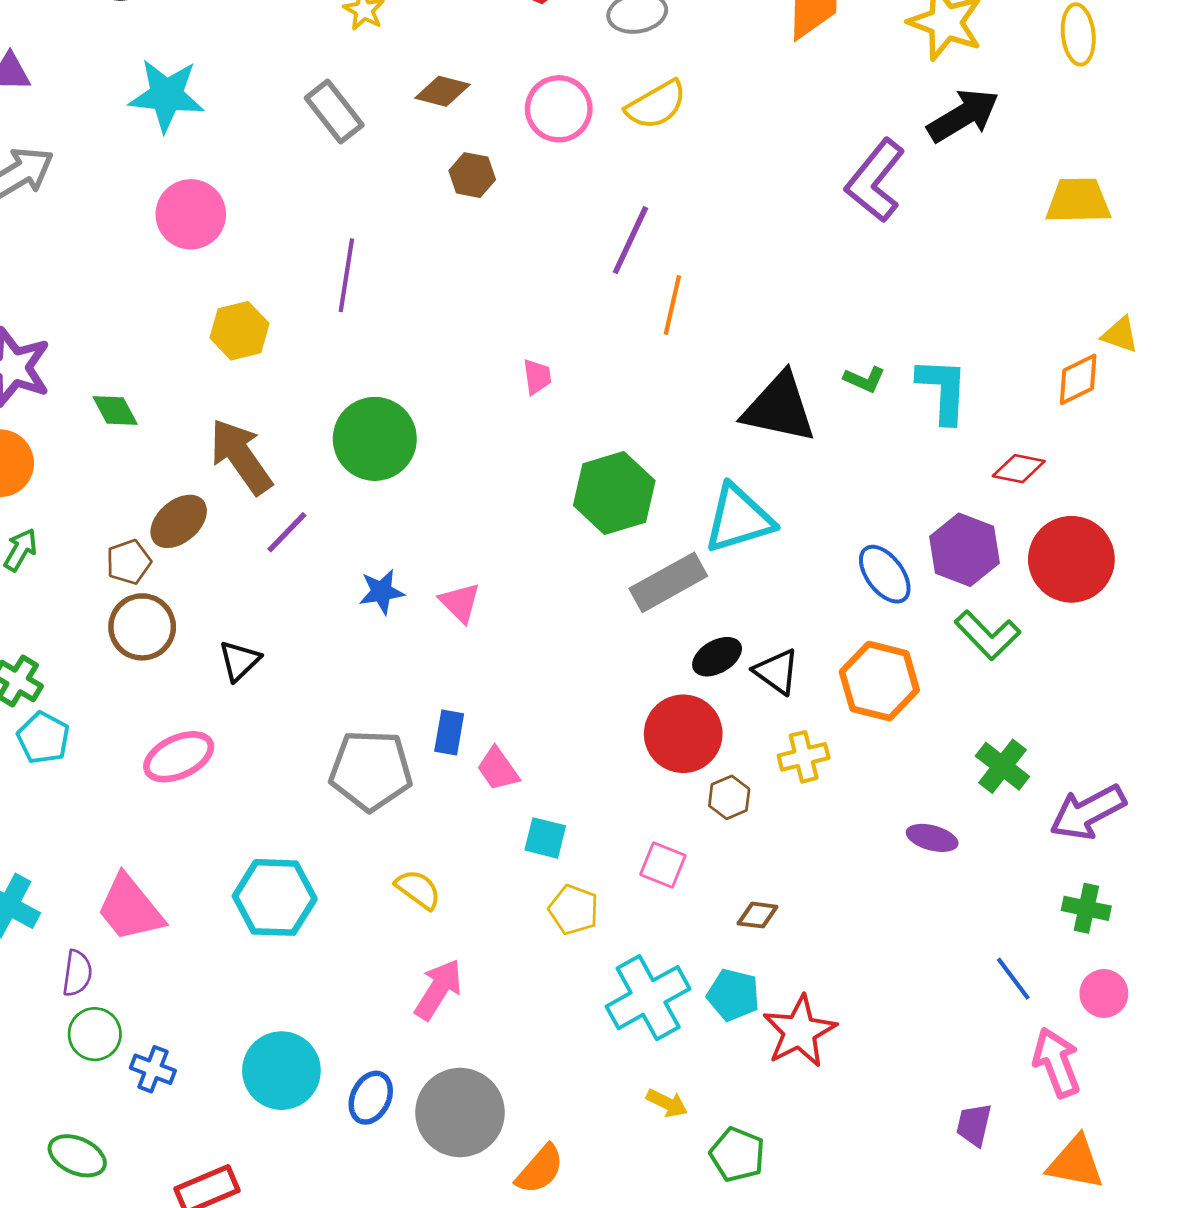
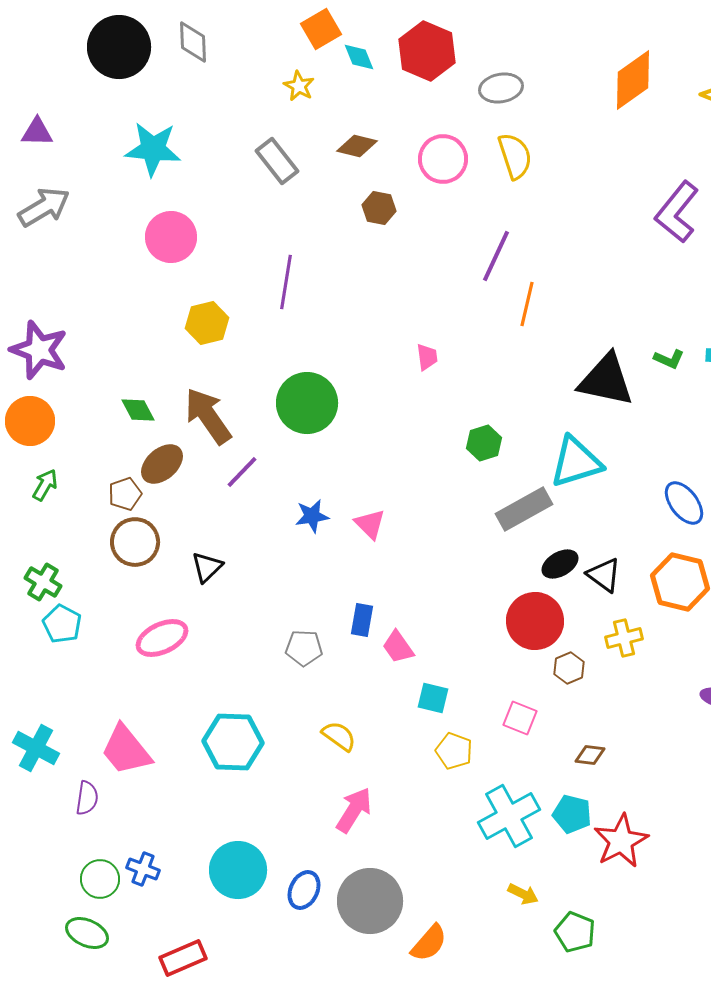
yellow semicircle: (656, 105) -> (515, 156), turned -78
green diamond: (115, 410) -> (138, 410), moved
green hexagon: (614, 493) -> (484, 443), size x0.6
gray pentagon: (371, 770) -> (304, 648), size x0.6
green circle: (95, 1034) -> (100, 879), moved

